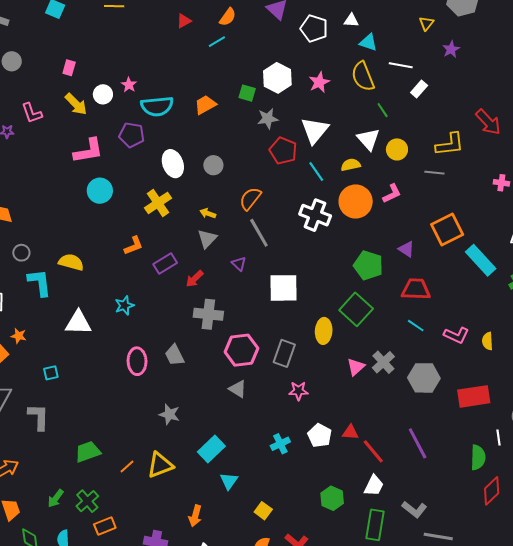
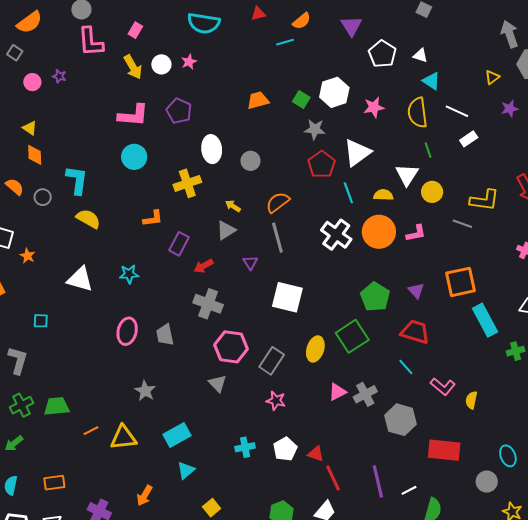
cyan semicircle: (157, 106) -> (204, 23), moved
pink L-shape: (32, 113) -> (91, 42), moved, size x1.4
purple rectangle: (165, 264) -> (179, 244), turned -45
cyan L-shape: (40, 283) -> (77, 180), moved
orange star: (19, 336) -> (27, 256), moved
white line: (498, 437) -> (409, 490), moved, turned 56
green cross: (87, 501) -> (21, 405), moved

